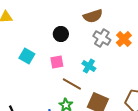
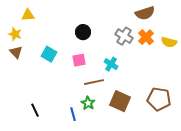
brown semicircle: (93, 16) -> (145, 13), moved
brown line: (72, 84) -> (94, 82), turned -42

